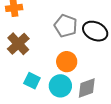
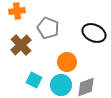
gray pentagon: (66, 26) -> (48, 28), moved

